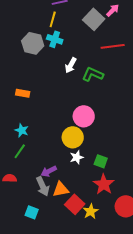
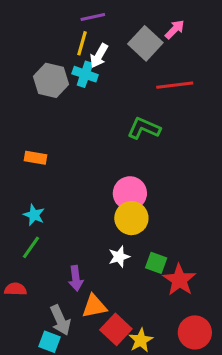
white arrow: (71, 65) -> (99, 56), moved
yellow circle: (73, 137) -> (131, 218), moved
purple arrow: (49, 171) -> (76, 278), turned -70
red star: (104, 184) -> (179, 280), moved
gray arrow: (43, 186) -> (60, 320), moved

